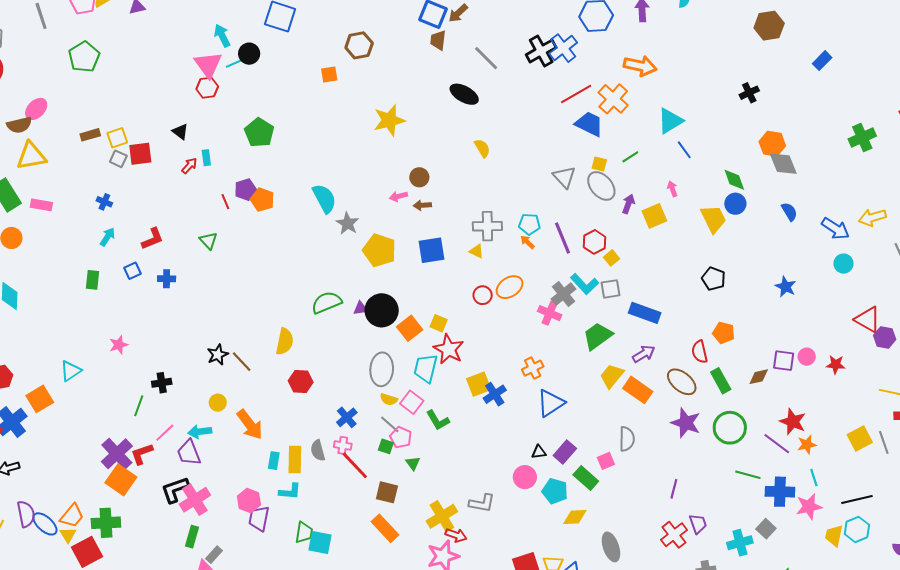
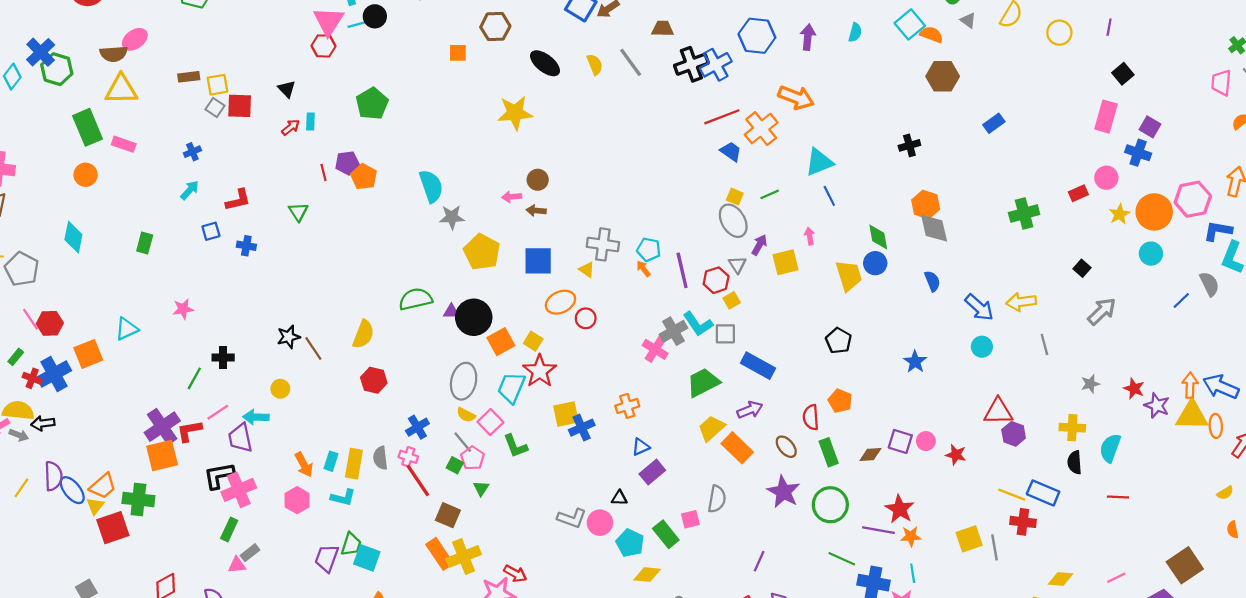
brown trapezoid: (438, 40) -> (663, 29), moved, turned 75
black ellipse: (464, 94) -> (545, 63), moved
blue trapezoid: (589, 124) -> (731, 152), size x0.7
yellow semicircle: (482, 148) -> (595, 64), moved
gray triangle: (564, 177) -> (737, 265), moved, size x0.7
blue cross: (104, 202) -> (192, 152), turned 35
gray star: (347, 223) -> (452, 217), turned 30
green rectangle: (93, 280) -> (145, 243), moved
orange ellipse: (510, 287) -> (560, 302), moved
red triangle: (868, 319) -> (998, 411), turned -40
brown ellipse: (682, 382) -> (786, 447), size x0.7
blue triangle: (551, 403) -> (641, 447), size x0.6
orange arrow: (250, 425) -> (304, 465), moved, size x0.7
purple line: (777, 444) -> (878, 530), turned -36
purple rectangle: (565, 452) -> (652, 472), moved
orange square: (121, 480) -> (162, 456), turned 32
gray L-shape: (482, 503) -> (572, 518), moved
yellow cross: (442, 516) -> (464, 557), moved
purple trapezoid: (259, 519) -> (327, 558), moved

